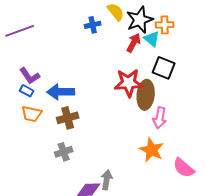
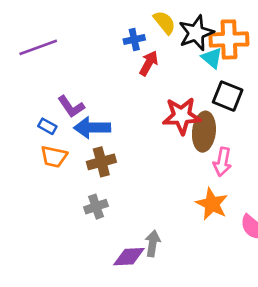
orange cross: (165, 25) -> (229, 39), size x1.6
red arrow: (134, 43) -> (149, 63), moved
purple L-shape: (30, 76) -> (71, 107), moved

